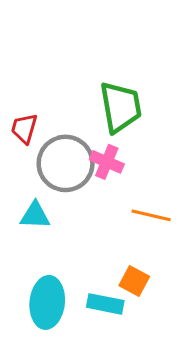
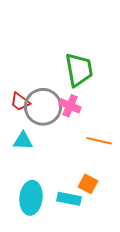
red trapezoid: (24, 128) -> (20, 102), moved, turned -70

